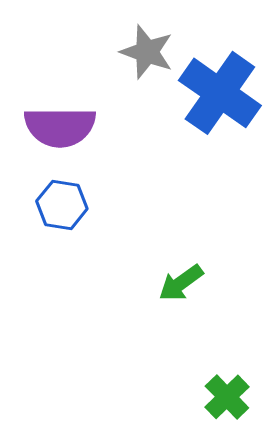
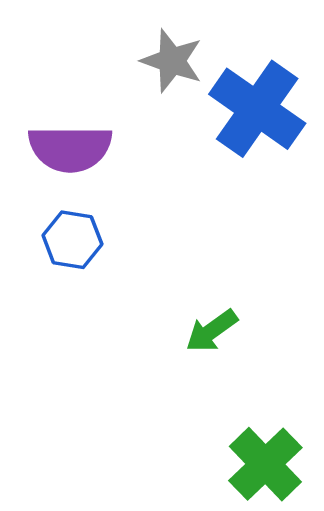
green cross: (227, 397) -> (265, 464), size x1.4

